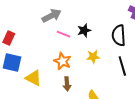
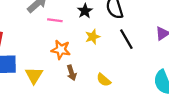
black star: (84, 30) -> (85, 11), moved
yellow triangle: (33, 78) -> (34, 75), turned 48

